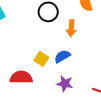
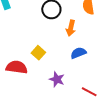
blue semicircle: (62, 56) -> (78, 53), moved

